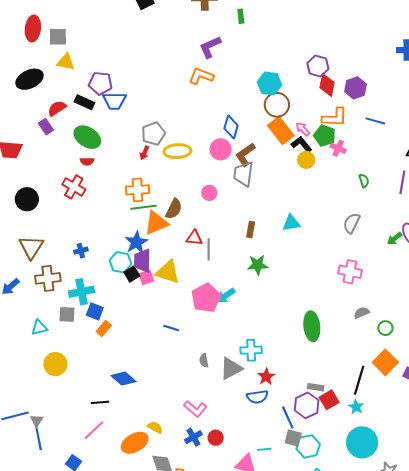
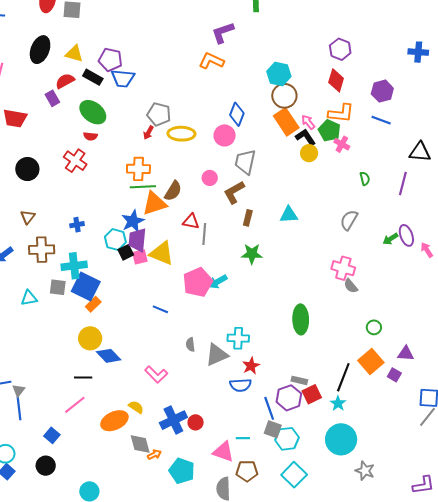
yellow triangle: (66, 62) -> (74, 54), moved
purple hexagon: (318, 66) -> (340, 49), moved
black ellipse: (30, 79) -> (40, 50), turned -48
purple hexagon: (356, 88) -> (382, 91), moved
gray pentagon: (153, 134) -> (159, 114), turned 30
brown L-shape: (245, 155) -> (234, 192), moved
brown triangle: (31, 247) -> (28, 217), size x0.6
blue square: (95, 311) -> (86, 286), size x1.6
gray semicircle: (362, 313) -> (351, 286), moved, turned -112
yellow circle: (55, 364) -> (90, 338), moved
pink L-shape: (195, 409) -> (156, 374), moved
blue cross: (193, 437) -> (173, 420), size x1.5

